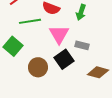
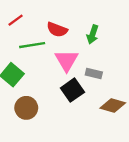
brown circle: (38, 67) -> (26, 108), moved

